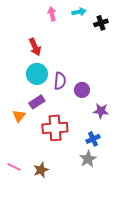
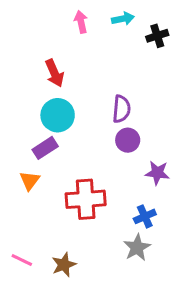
purple semicircle: (60, 81) -> (121, 109), moved
purple rectangle: (37, 102) -> (45, 148), moved

